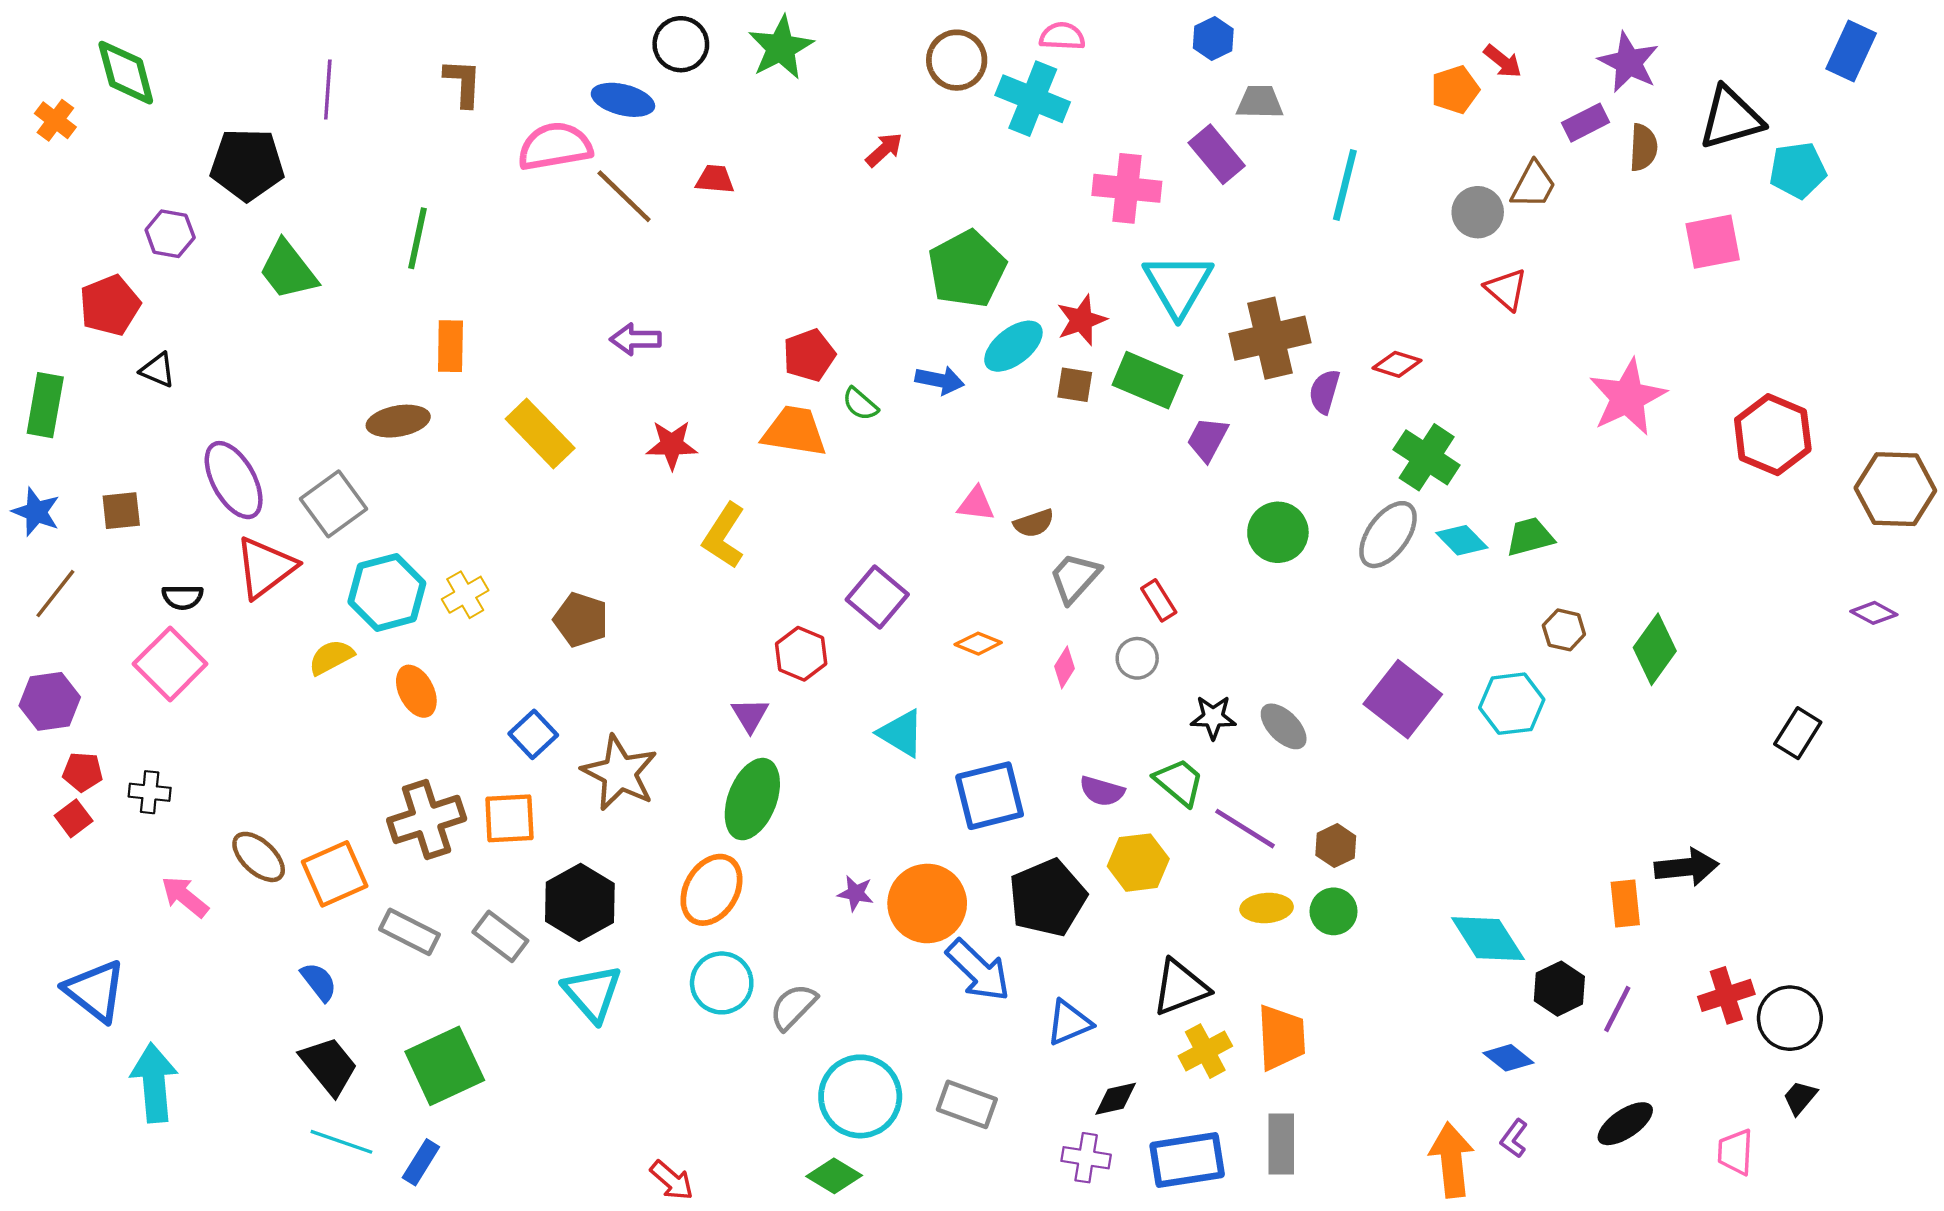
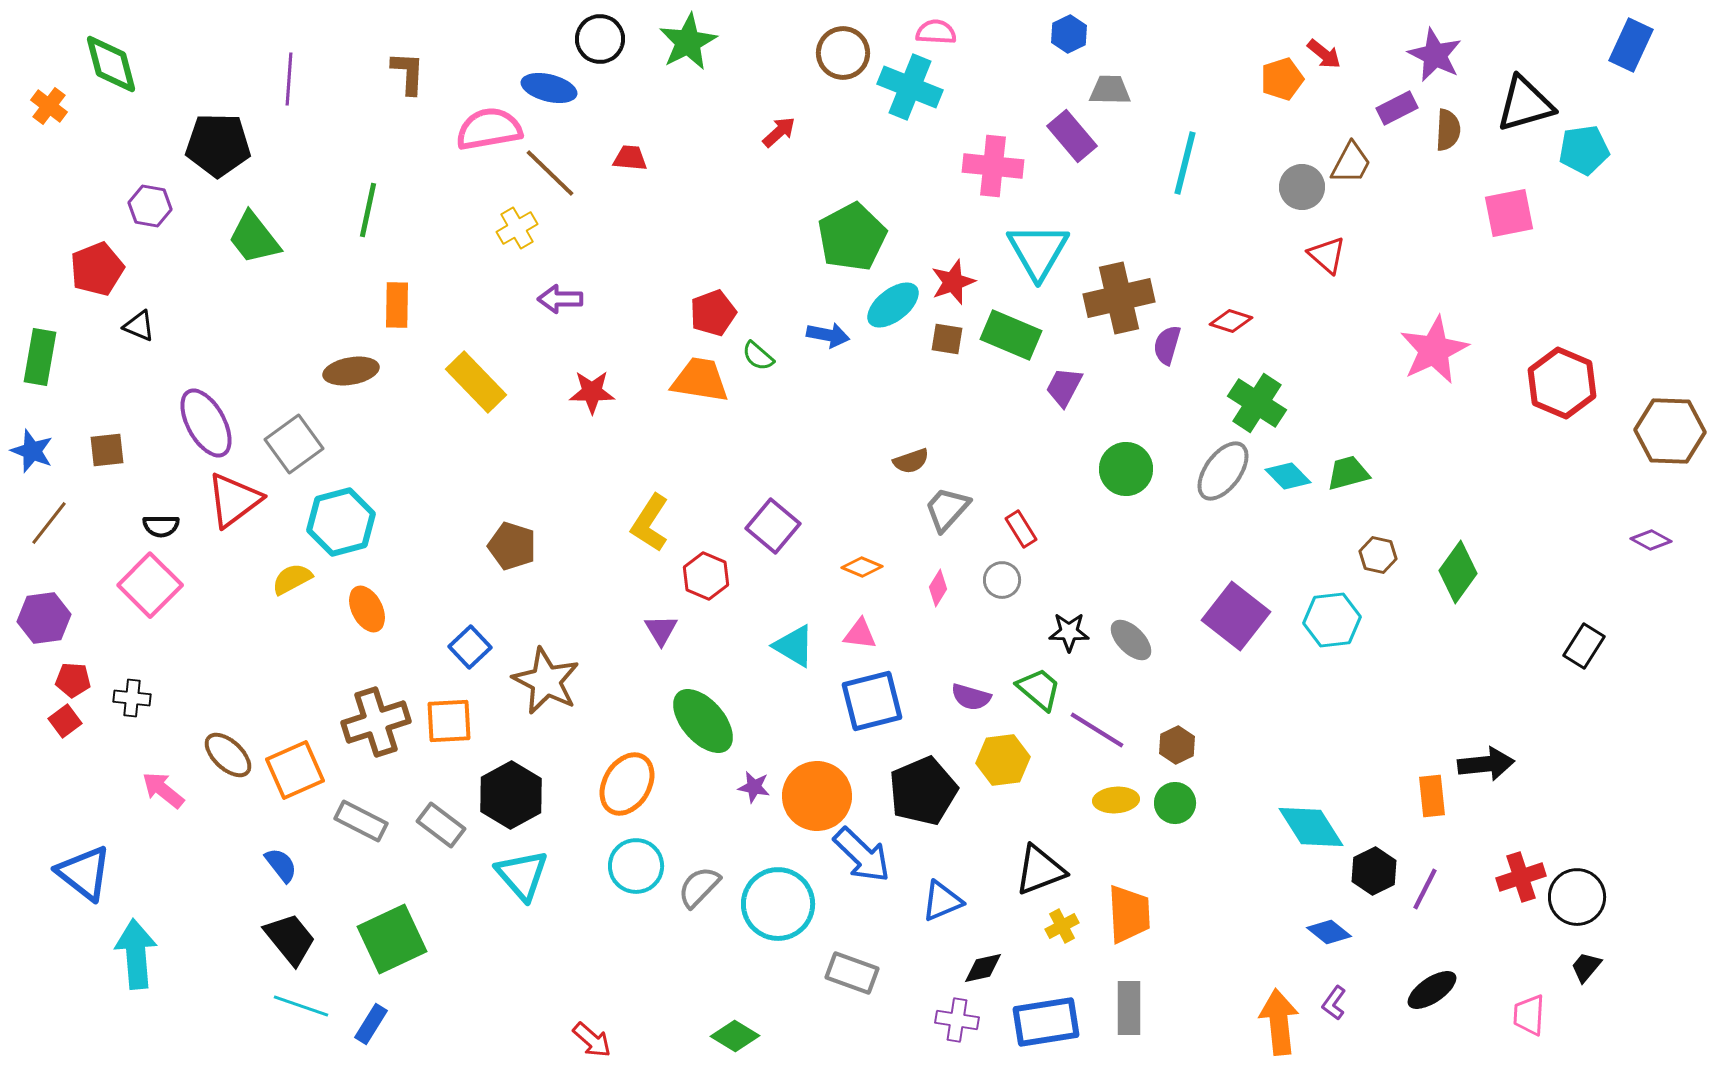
pink triangle: (976, 504) -> (860, 634), moved
yellow L-shape: (724, 536) -> (650, 523), moved
yellow cross: (465, 595) -> (517, 228), moved
green ellipse: (752, 799) -> (703, 721), moved, turned -62
yellow cross: (1205, 1051) -> (1062, 926), size x0.7
cyan circle: (860, 1096) -> (778, 904), moved

